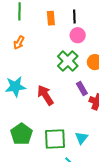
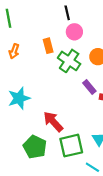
orange rectangle: (51, 18) -> (48, 46), moved
red arrow: (45, 95) -> (53, 122), moved

